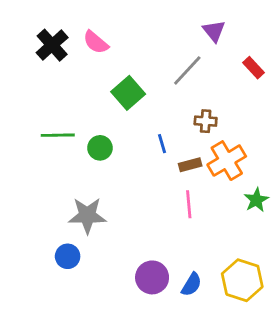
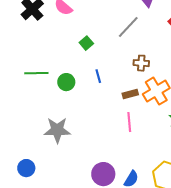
green square: (128, 93) -> (86, 43), size x0.6
blue line: (162, 144) -> (98, 76), moved
blue circle: (68, 256) -> (26, 168), moved

